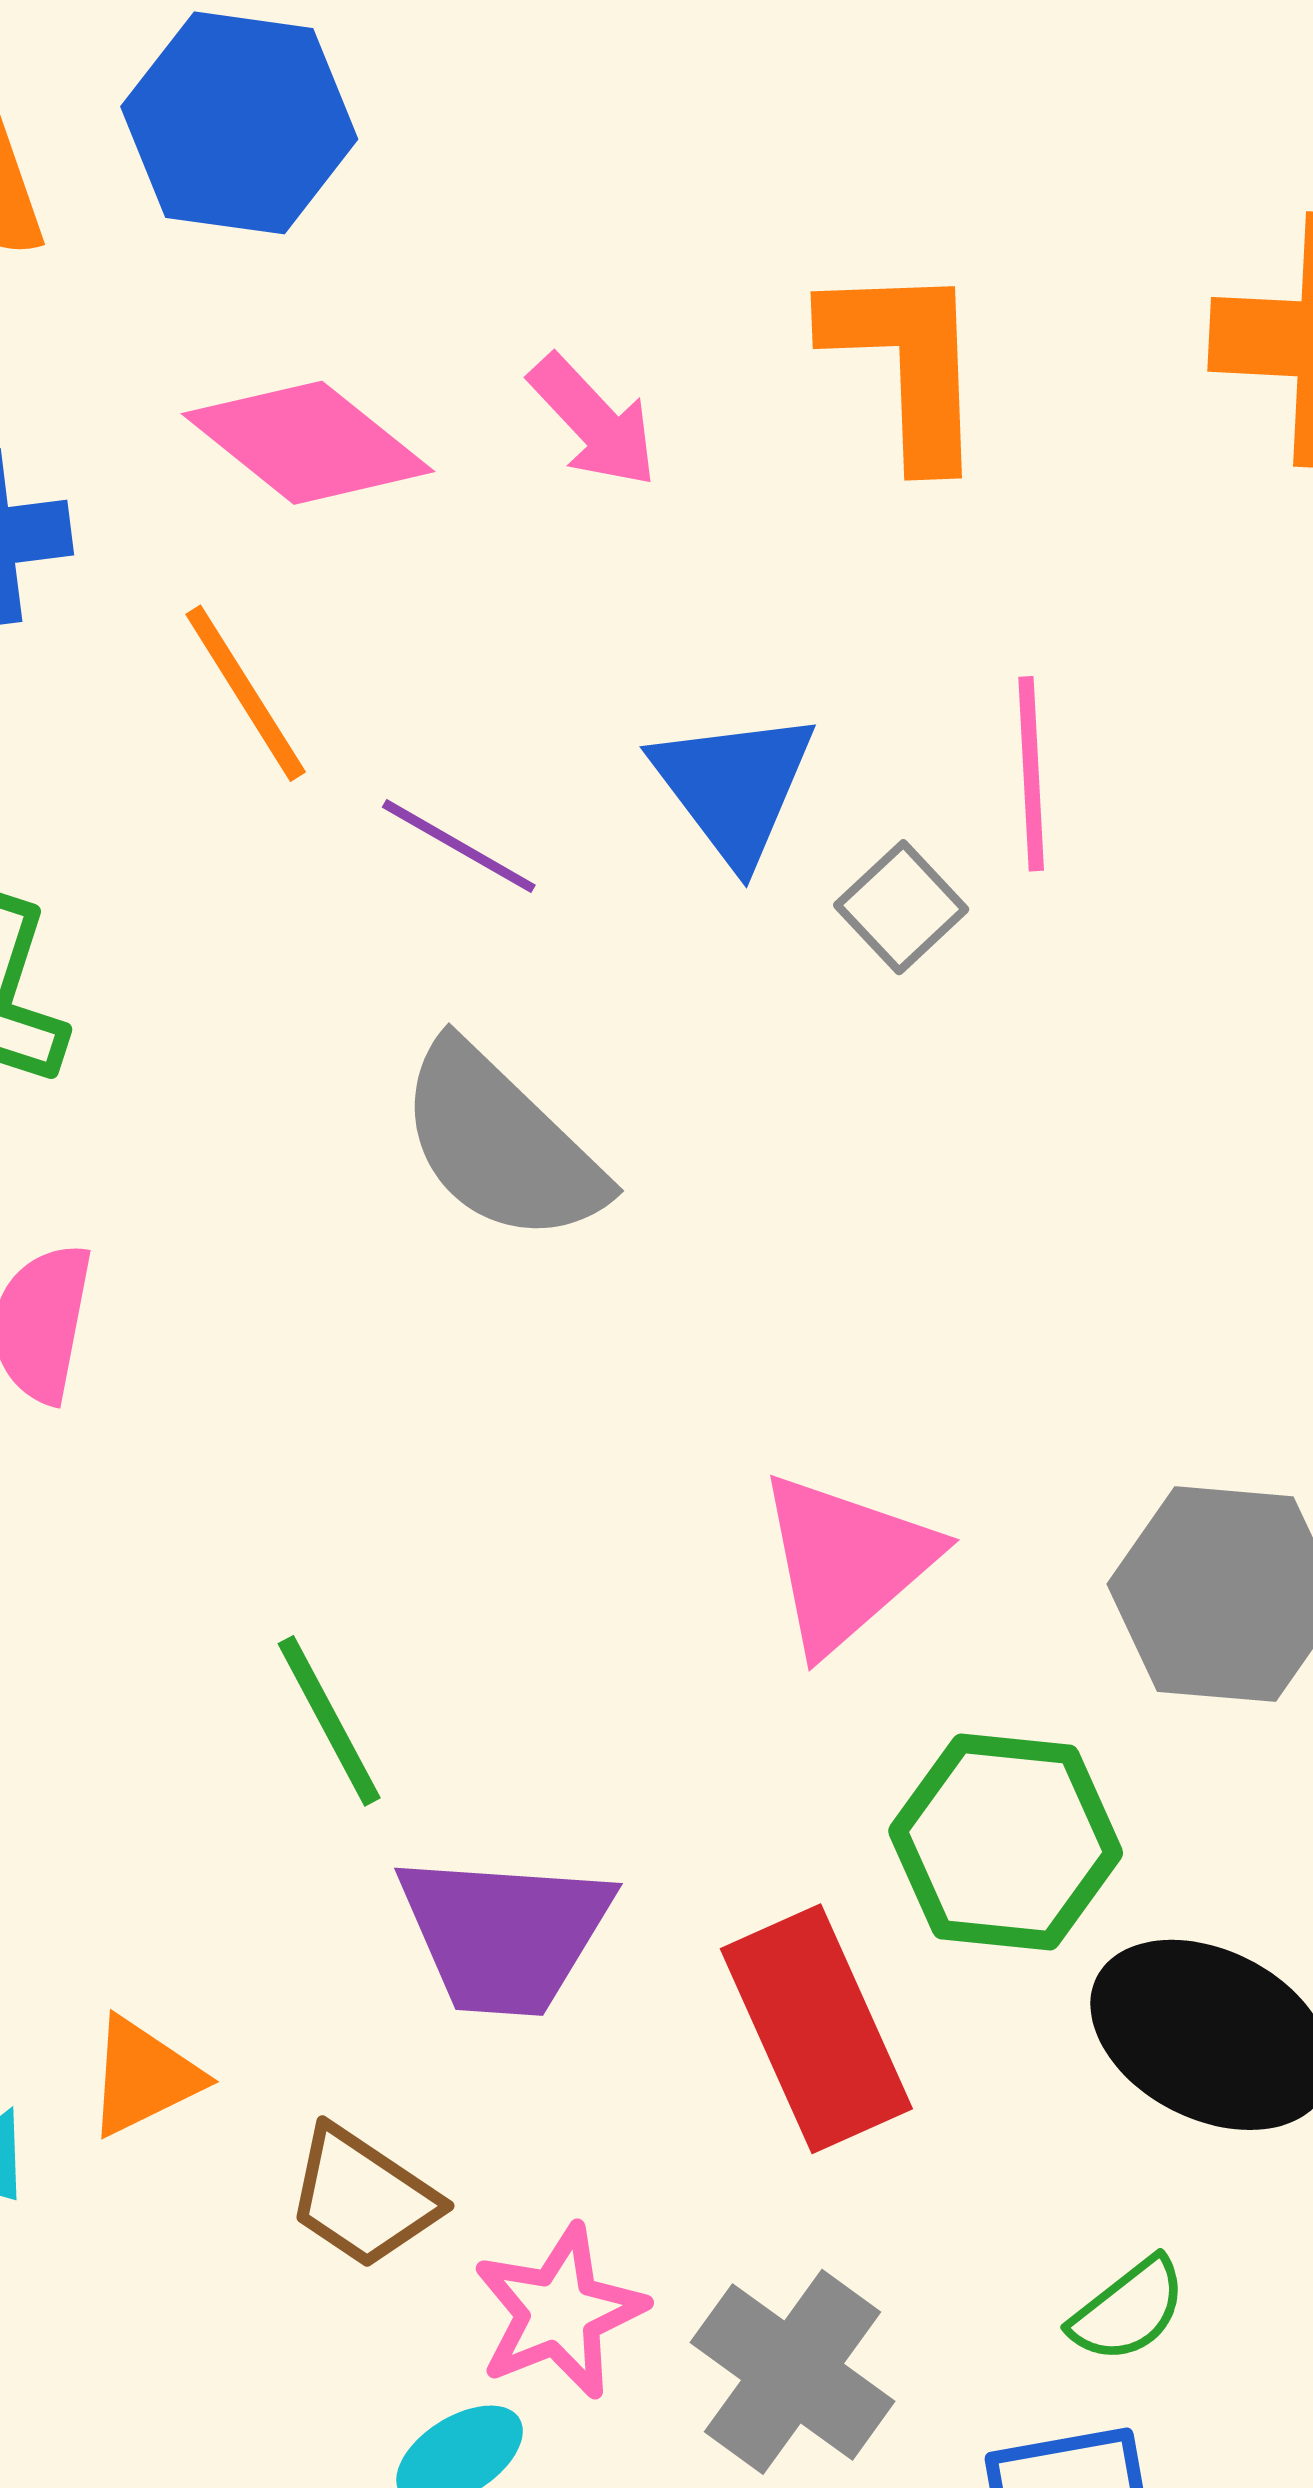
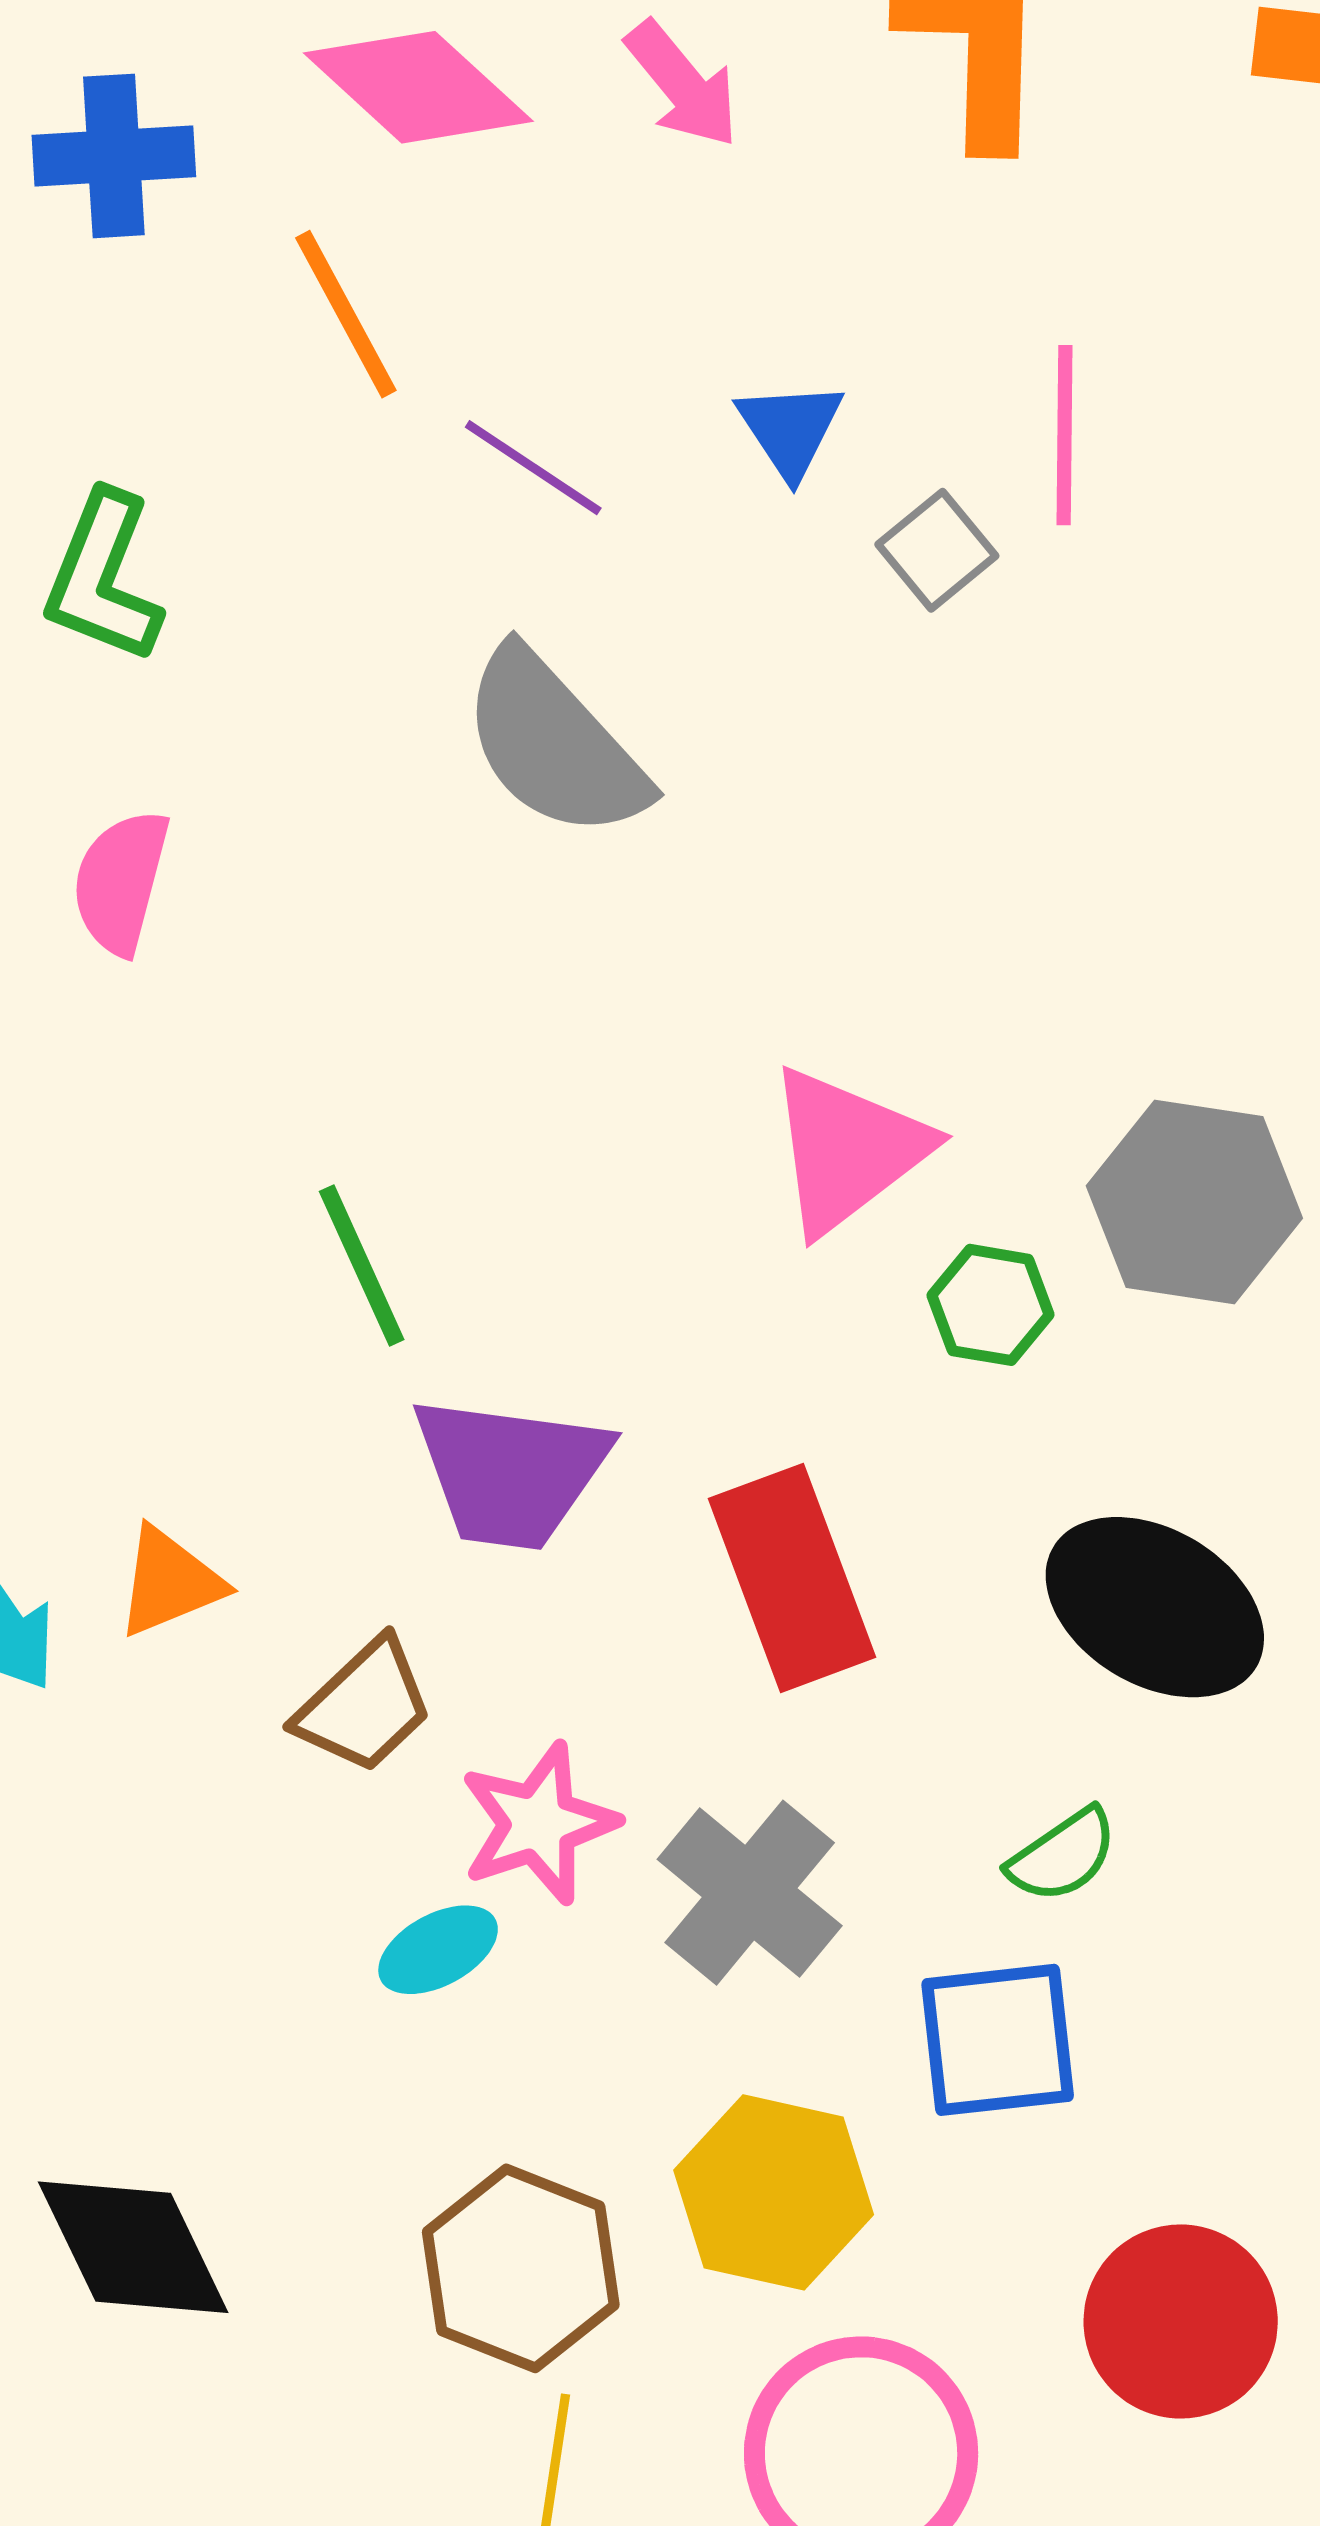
blue triangle: (734, 786) -> (790, 429), size x0.7
green hexagon: (1006, 1842) -> (991, 1305), moved, size x0.6
brown trapezoid: (363, 2197) -> (364, 1706), turned -81

